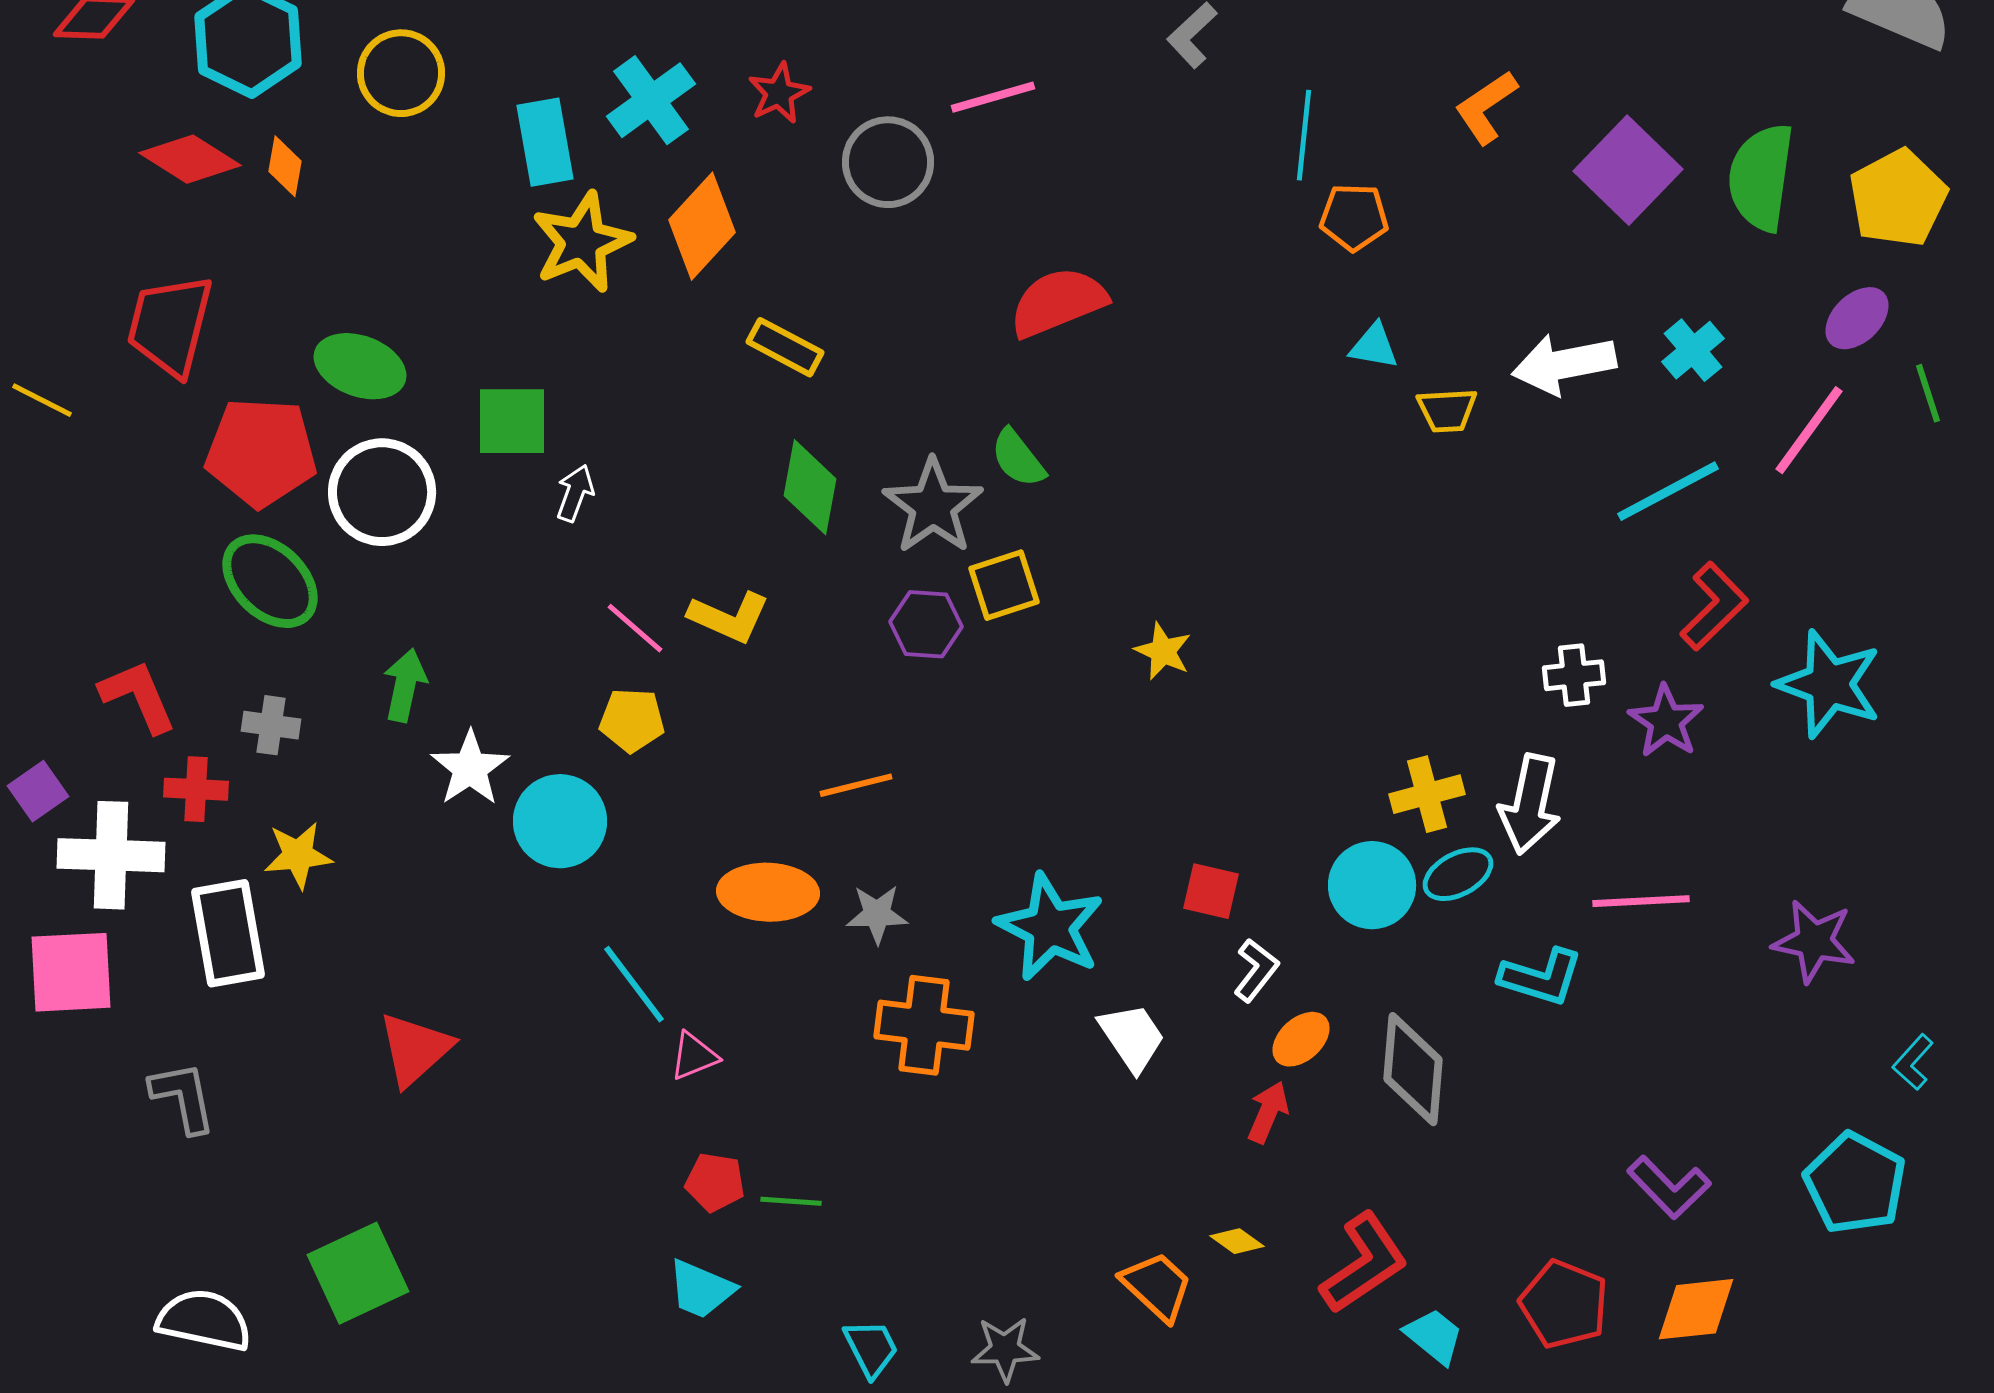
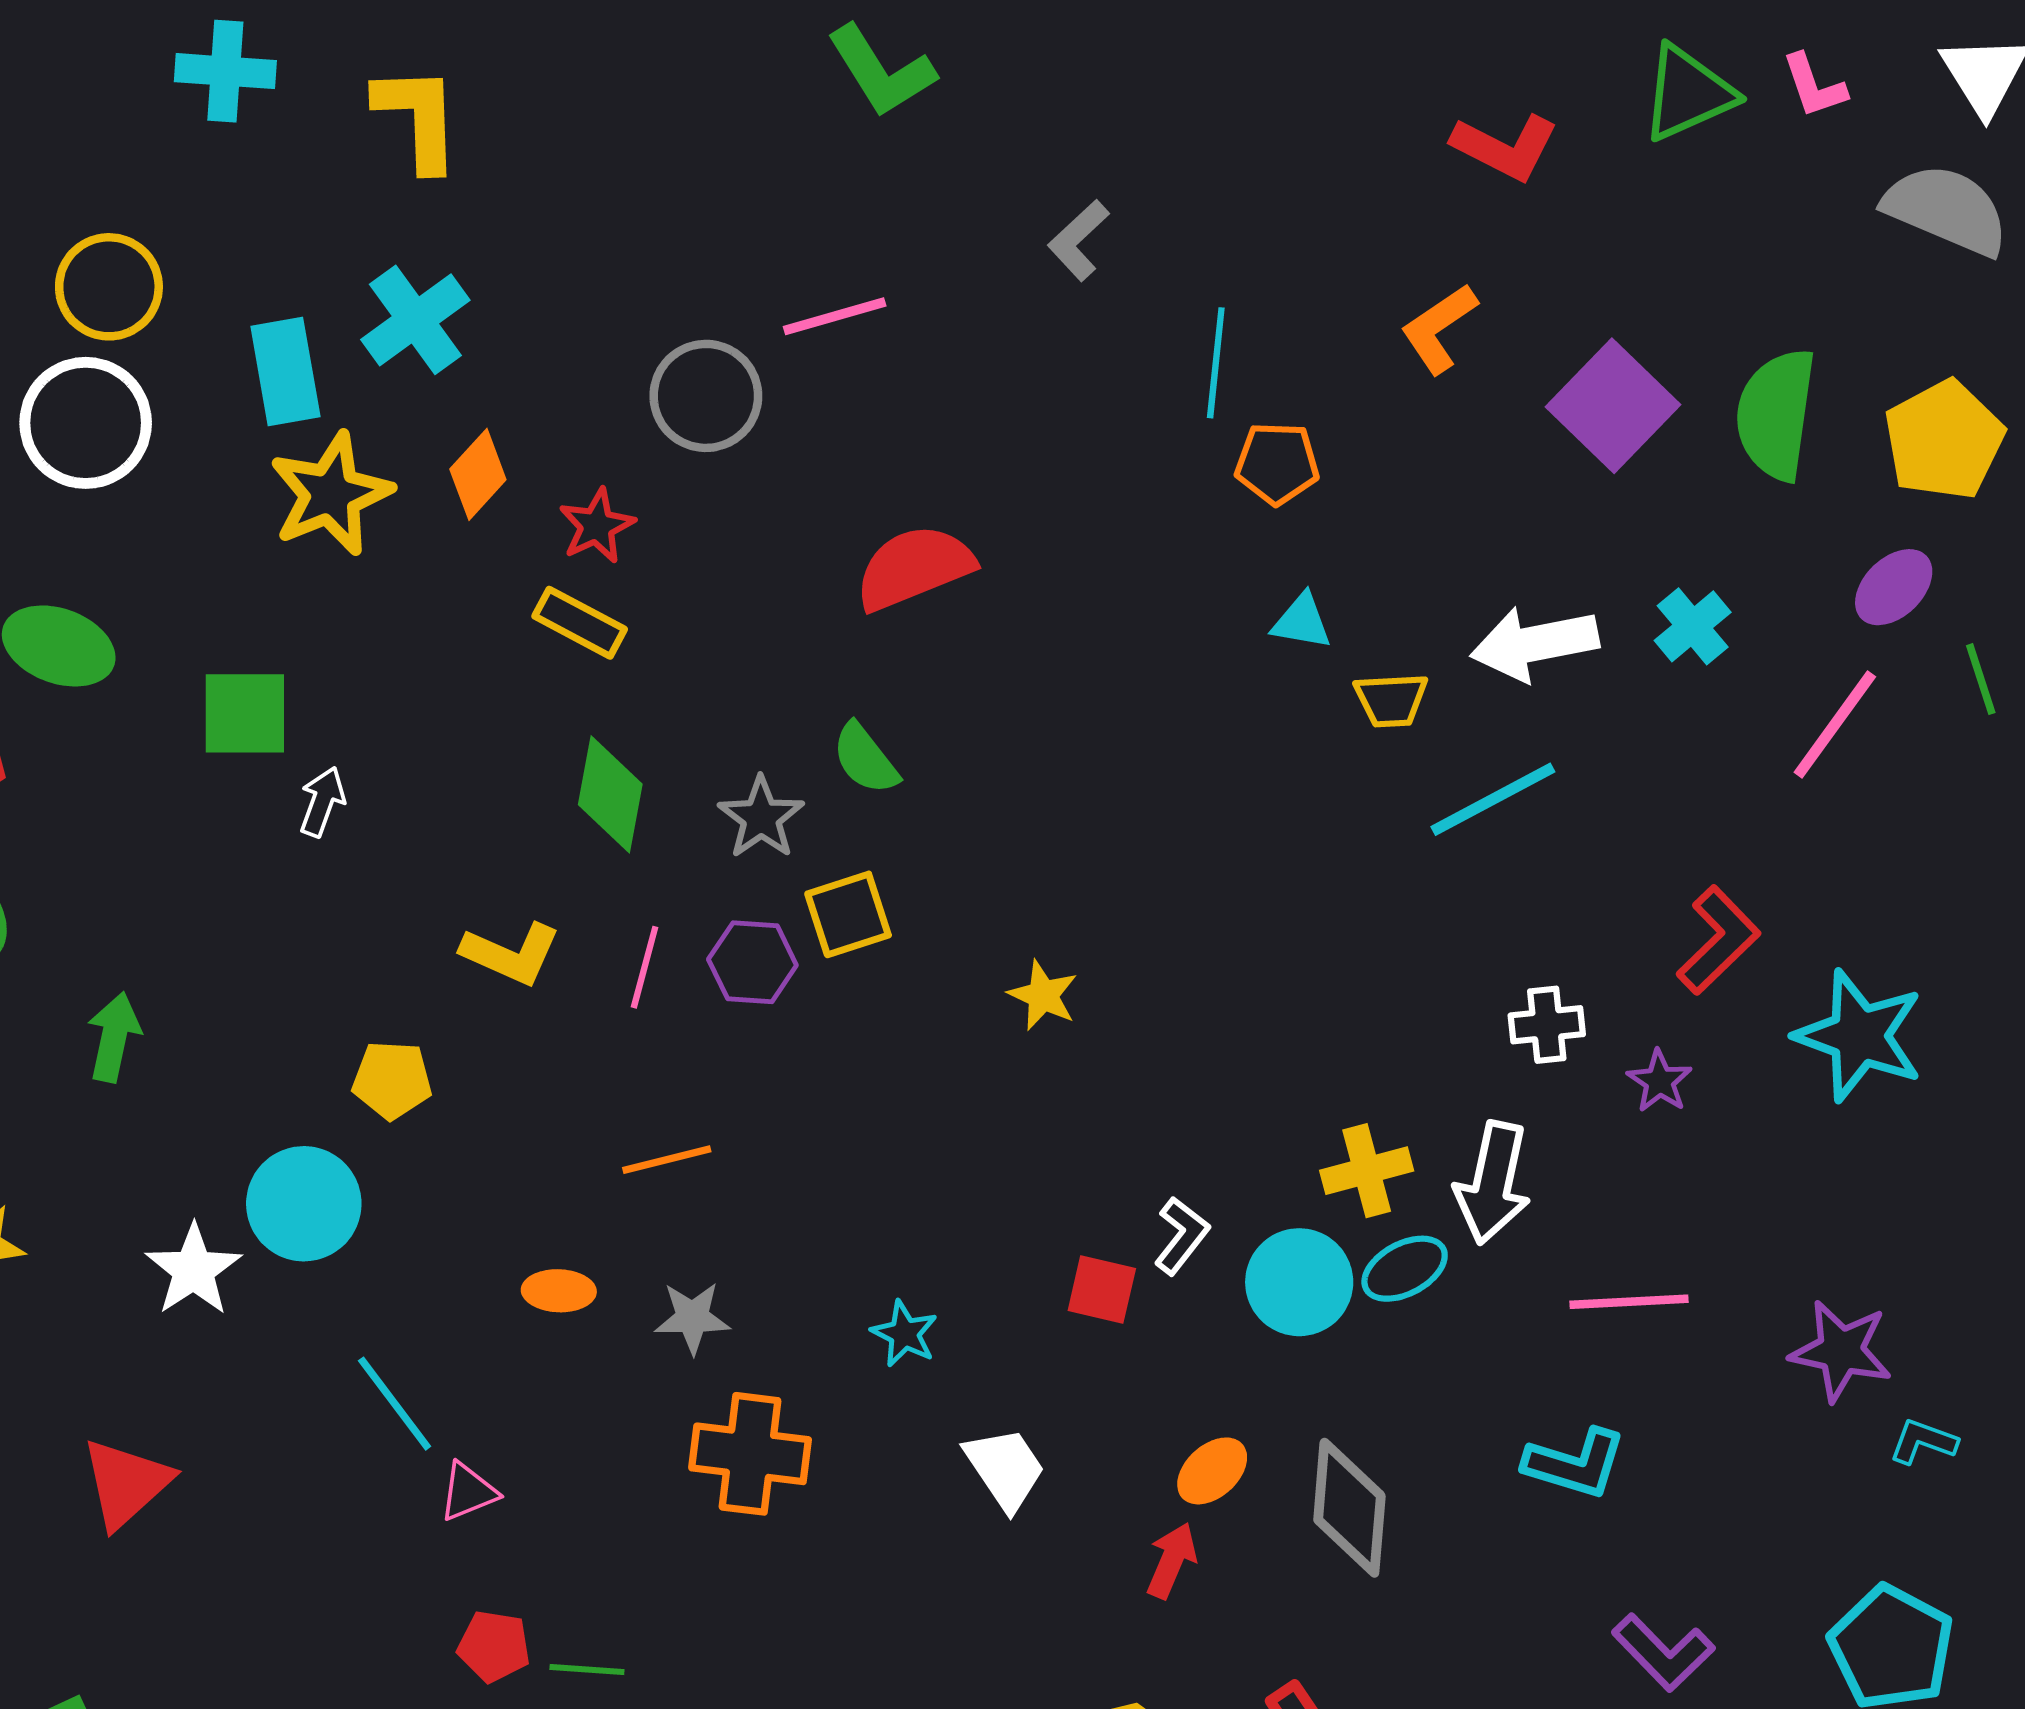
red star: (779, 93) -> (597, 526), moved
orange diamond: (702, 226) -> (478, 474), size x0.7
cyan line: (1668, 491) -> (1493, 799), moved
white circle: (382, 492) -> (86, 423), moved
gray star: (933, 506) -> (761, 818), size x0.7
pink line: (635, 628) -> (645, 967), moved, turned 64
purple star: (1666, 721) -> (1660, 1081), size x0.7
white star: (470, 768) -> (193, 1270), moved
orange ellipse: (768, 892) -> (559, 1291), size x0.6
cyan star: (1050, 927) -> (904, 1334), size x0.5
white L-shape: (1256, 970) -> (1181, 1236), moved
cyan L-shape: (1541, 977) -> (1575, 1464), moved
cyan L-shape: (1913, 1062) -> (1923, 1442), moved, turned 68

